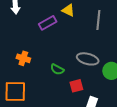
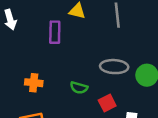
purple rectangle: (48, 23) -> (55, 32), turned -48

